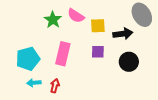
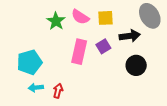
yellow square: (98, 26) -> (105, 18), moved
purple square: (98, 52) -> (103, 46), moved, turned -32
pink rectangle: (63, 54) -> (79, 52), moved

